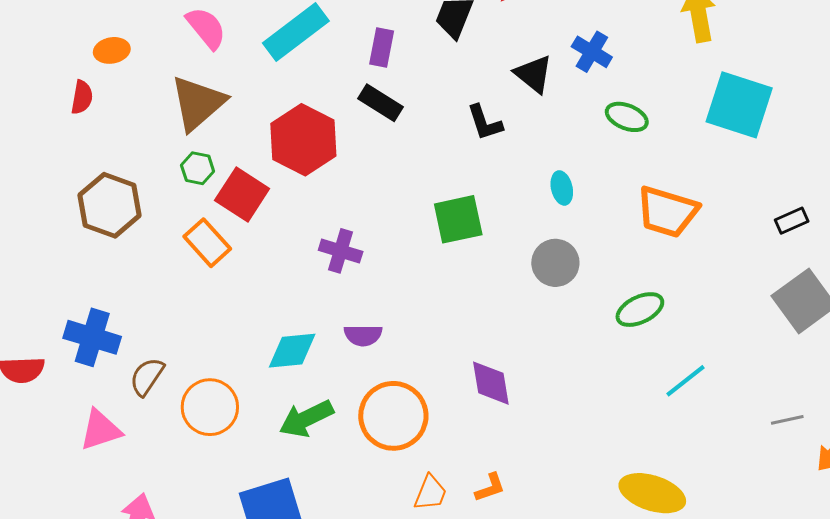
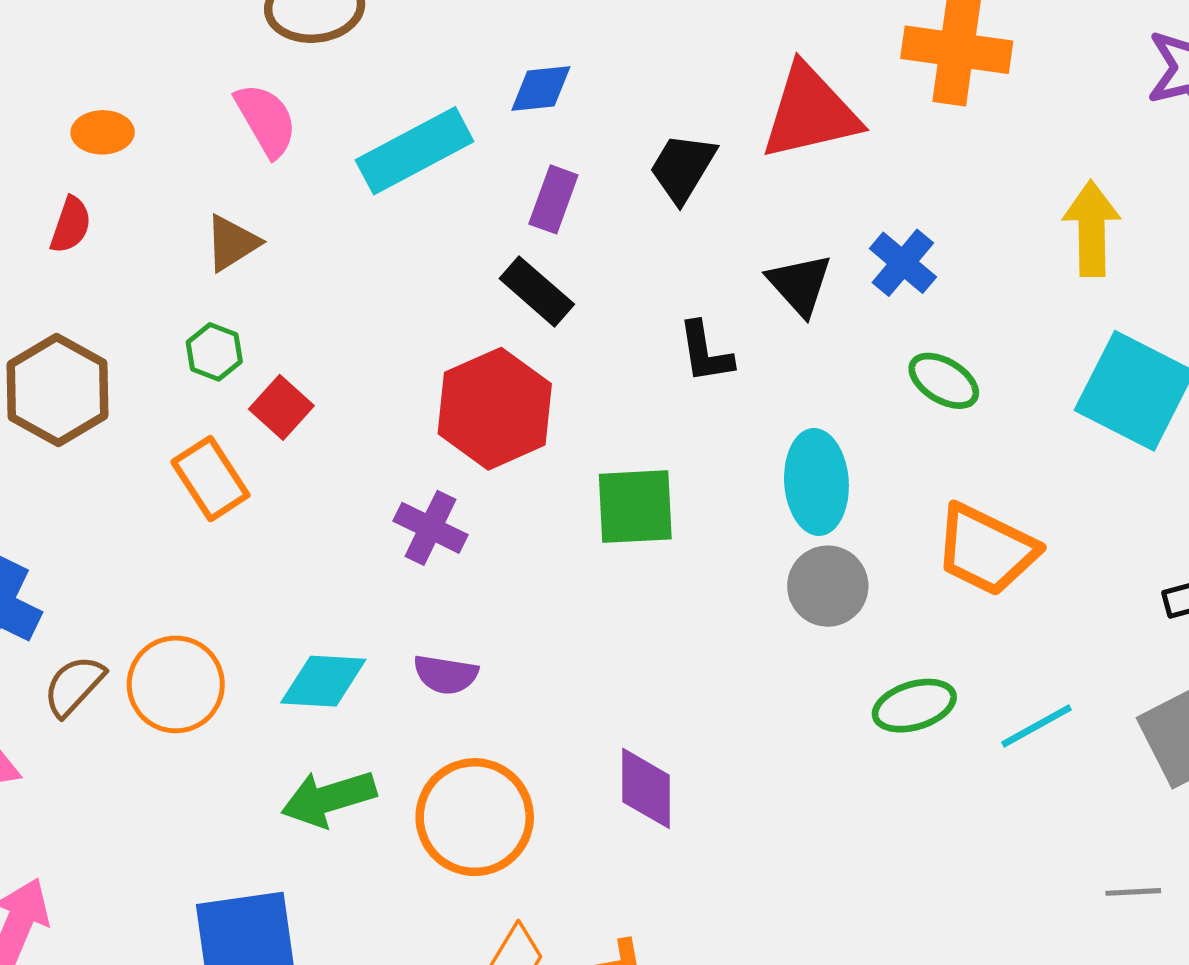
red semicircle: (82, 97) -> (71, 225), moved
brown triangle: (198, 103) -> (232, 243), size x0.6
red hexagon: (303, 140) -> (495, 409), moved
cyan ellipse: (562, 188) -> (816, 482), size x1.8
red square: (242, 194) -> (281, 407), size x0.7
gray circle: (555, 263) -> (828, 586), moved
cyan line: (685, 381) -> (1036, 726), moved
orange circle: (210, 407) -> (176, 684), moved
gray line: (787, 420) -> (1133, 892), moved

